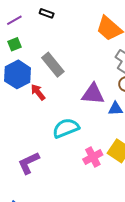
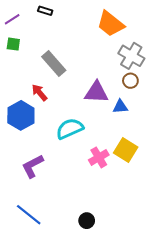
green square: (15, 44) -> (13, 44), turned 32
blue hexagon: (18, 74) -> (21, 115), moved

